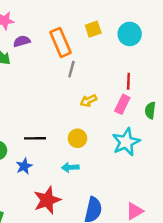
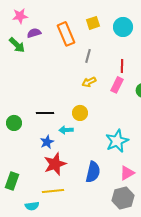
gray line: (71, 69) -> (88, 56), moved
cyan star: (126, 142) -> (117, 141), moved
blue star: (24, 166) -> (47, 142), moved
cyan arrow: (70, 167) -> (66, 130), moved

